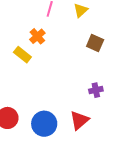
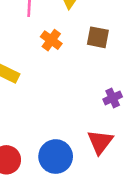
orange cross: (37, 36) -> (51, 40), moved

